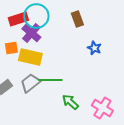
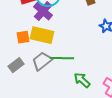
orange square: (11, 48) -> (23, 37), moved

